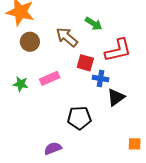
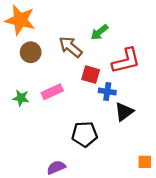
green arrow: (94, 24) -> (99, 32), turned 108

